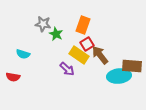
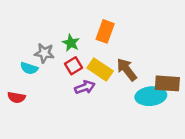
gray star: (43, 24) -> (44, 53), moved
red square: (87, 44) -> (73, 66), moved
purple arrow: (67, 69) -> (85, 87), turned -63

